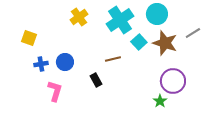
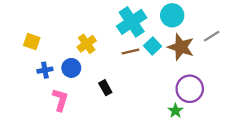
yellow cross: (79, 17) -> (87, 44), moved
brown line: (113, 59) -> (130, 51), moved

